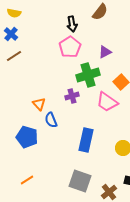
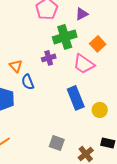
blue rectangle: (86, 140) -> (76, 98), moved, turned -35
gray square: (80, 181) -> (57, 143), size x0.7

